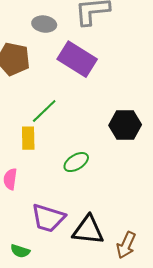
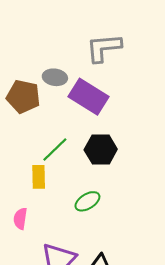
gray ellipse: (44, 24) -> (55, 77), moved
black hexagon: (125, 125) -> (101, 149), moved

